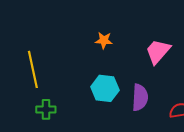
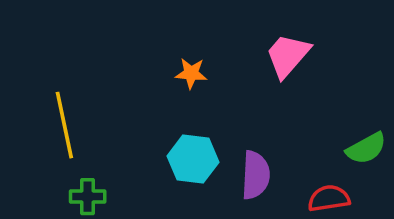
pink trapezoid: (158, 51) -> (288, 55), moved

